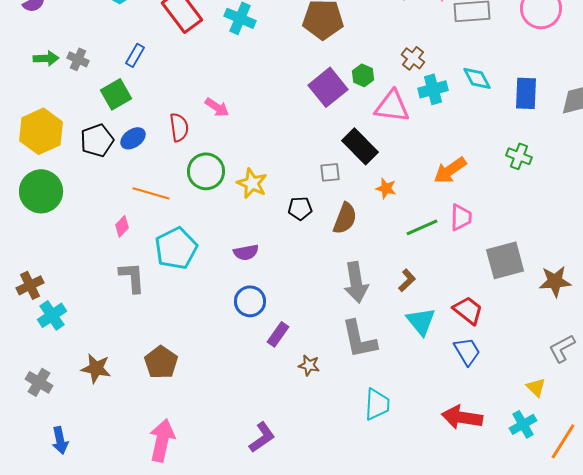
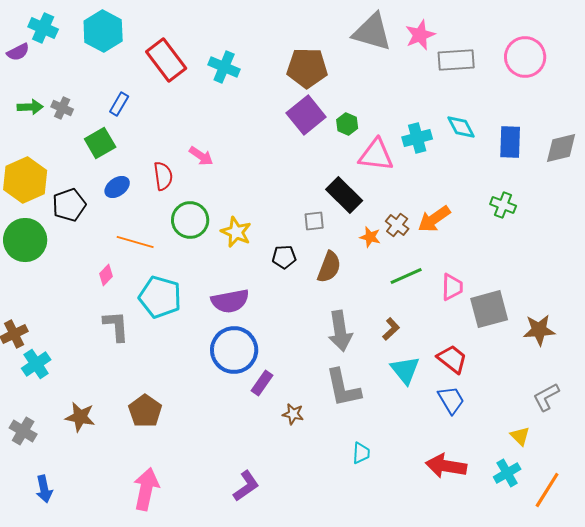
brown cross: (413, 58) -> (397, 225), moved
purple square: (328, 87) -> (306, 115), moved
black pentagon: (97, 140) -> (69, 205), moved
pink trapezoid: (461, 217) -> (452, 287), moved
cyan pentagon: (176, 248) -> (160, 297), turned -30
purple semicircle: (246, 252) -> (230, 301), size x1.5
blue circle: (250, 301) -> (234, 350), size x1.5
cyan trapezoid: (377, 404) -> (361, 453), size x0.7

